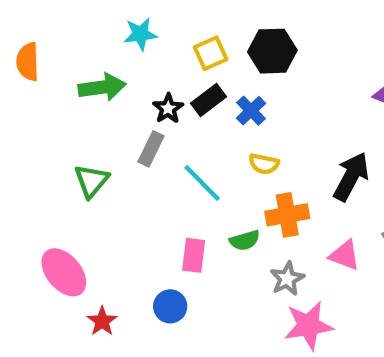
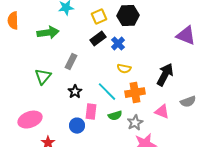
black star: (168, 109) -> (75, 92), moved
cyan line: (202, 183) -> (107, 92), moved
green semicircle: (245, 240) -> (115, 116), moved
pink ellipse: (64, 272) -> (30, 120), turned -70
blue circle: (170, 306) -> (77, 126), moved

